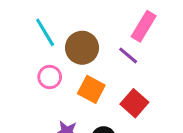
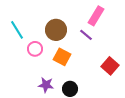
cyan line: (45, 32) -> (17, 30), moved
red square: (134, 103) -> (110, 66), moved

